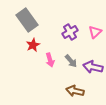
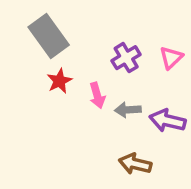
pink arrow: (50, 60) -> (97, 95), moved
gray arrow: (71, 61) -> (128, 110), turned 128

